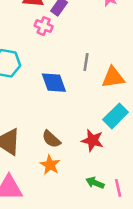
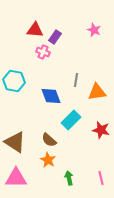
cyan rectangle: (116, 116) -> (71, 120), moved
red star: (92, 140) -> (101, 130), moved
green arrow: (95, 183) -> (69, 178), moved, turned 56

